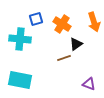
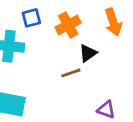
orange cross: (62, 24) -> (68, 25), turned 30

